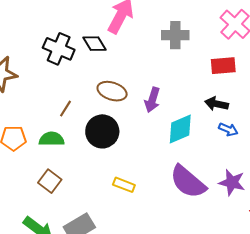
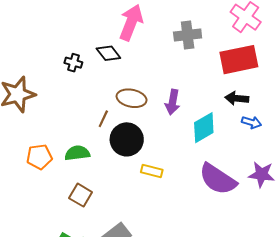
black cross: (59, 49) -> (73, 63), size x0.6
red rectangle: (223, 66) -> (239, 60), size x1.5
brown line: (66, 109) -> (103, 119), moved
yellow rectangle: (124, 185) -> (152, 171), moved

